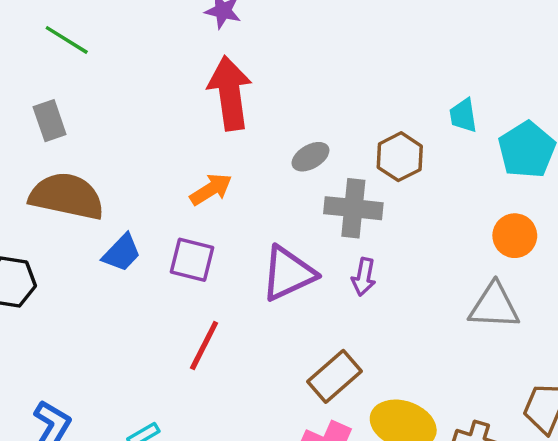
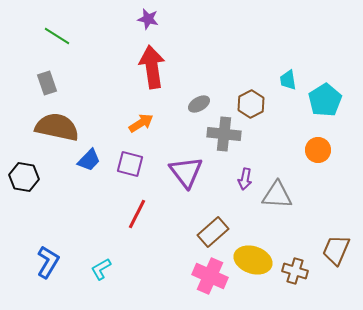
purple triangle: (288, 273) -> (186, 172), turned -42
purple arrow: (364, 277) -> (245, 179), moved
gray triangle: (494, 306) -> (277, 195), moved

